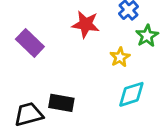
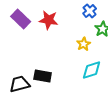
red star: (86, 24) -> (49, 20), moved
purple rectangle: (30, 43) -> (21, 19), moved

